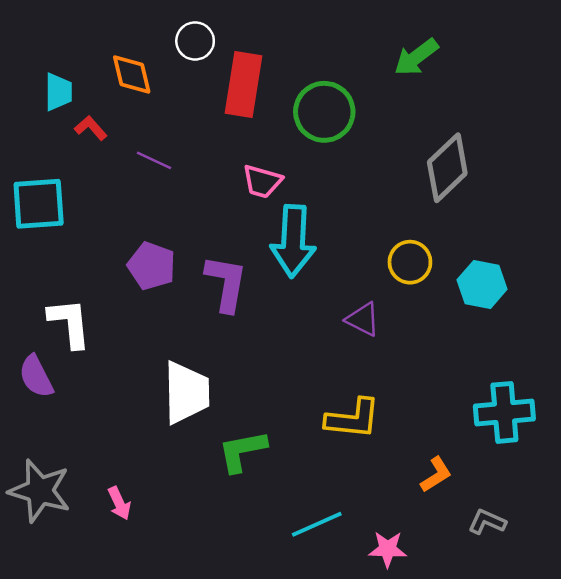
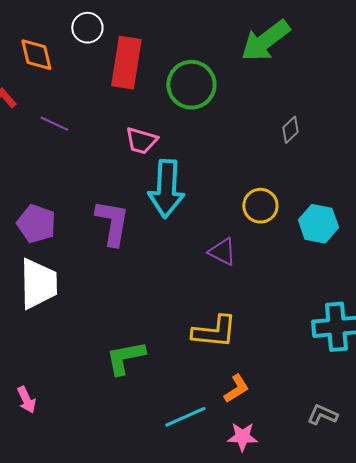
green arrow: (416, 57) -> (265, 41), size x1.4
gray diamond: (447, 168) -> (290, 130), size x0.5
purple pentagon: (152, 266) -> (36, 224), moved
white trapezoid: (186, 393) -> (38, 284), moved
orange L-shape: (436, 475) -> (236, 389), moved

